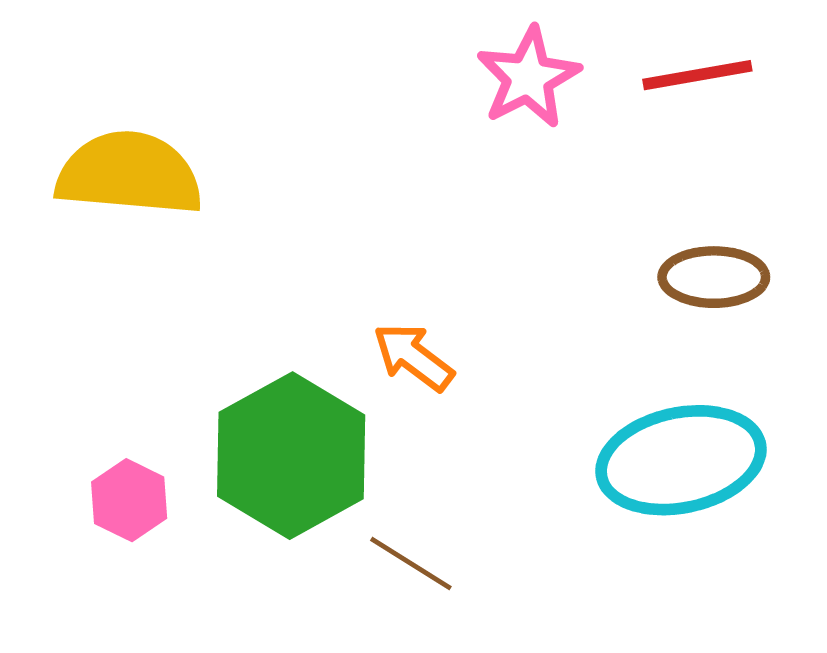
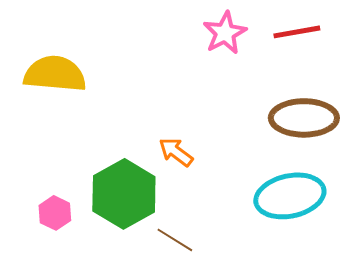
brown ellipse: (714, 277) -> (304, 118), size x1.5

